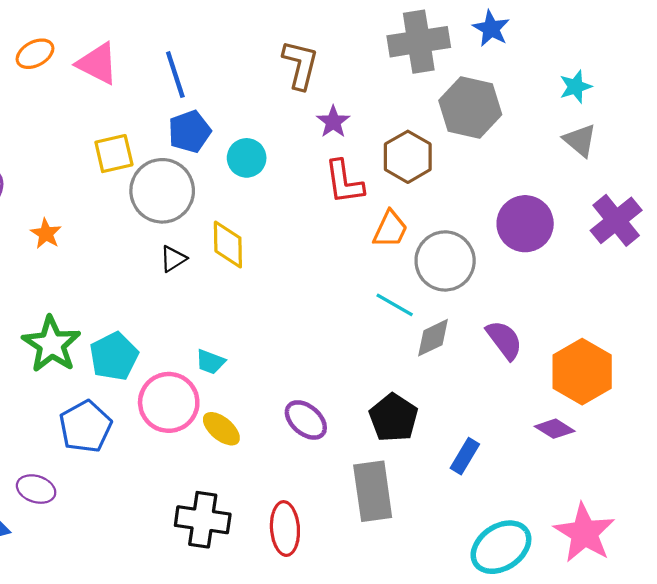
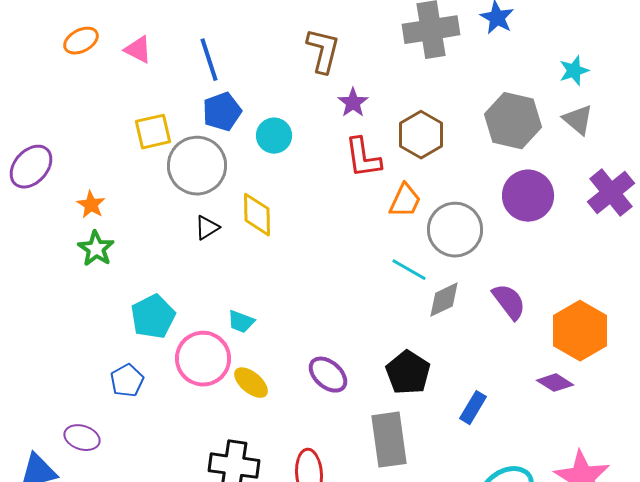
pink triangle: (97, 64) -> (138, 50), size x0.7
gray hexagon: (470, 107) -> (513, 121), moved
green star: (51, 344) -> (96, 249), moved, size x0.7
blue pentagon: (85, 427) -> (127, 381), size x0.7

